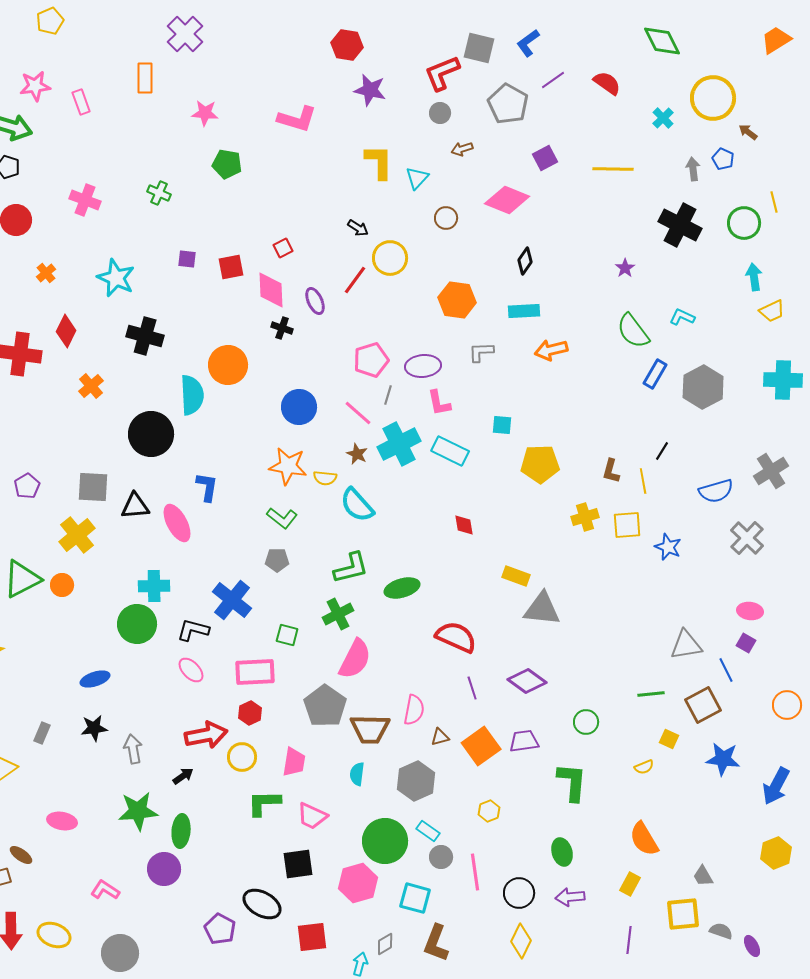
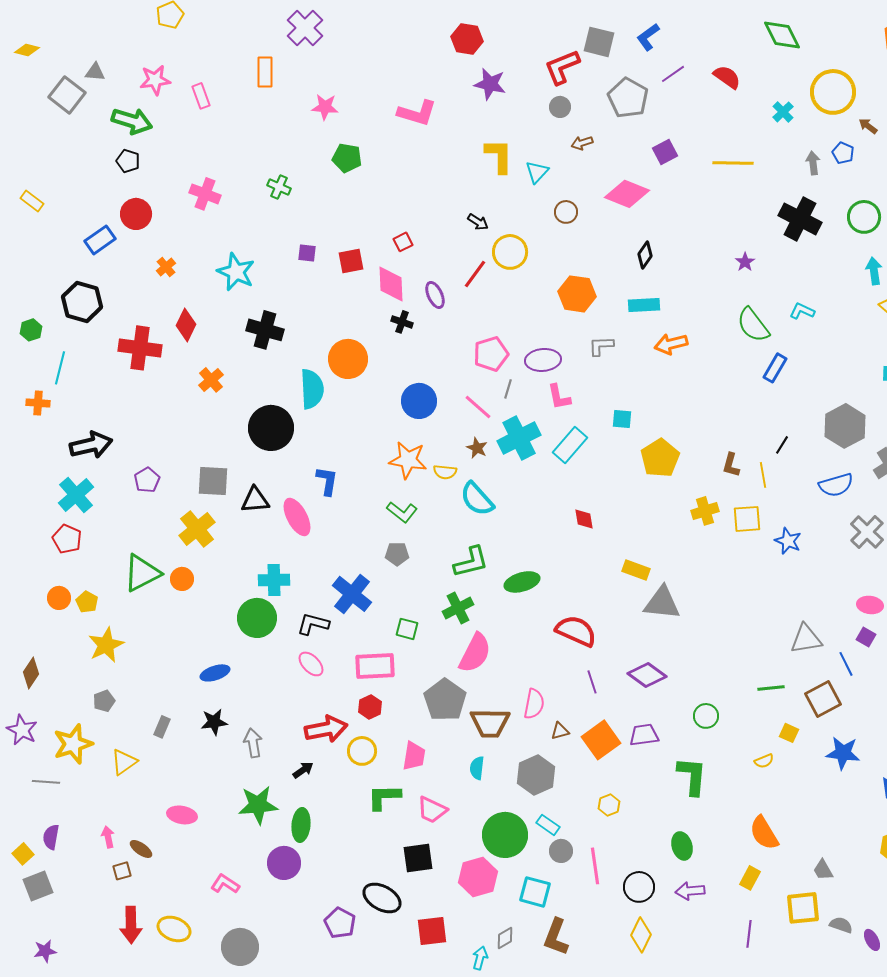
gray hexagon: (703, 387) -> (845, 426), moved
cyan rectangle: (450, 451) -> (570, 445), turned -75
yellow pentagon: (540, 464) -> (660, 458), turned -30

